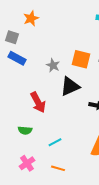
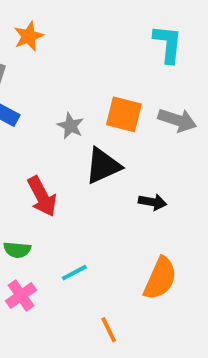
pink cross: (27, 163) -> (21, 295), moved
orange line: (58, 168) -> (109, 330), moved, turned 48

